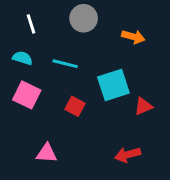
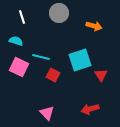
cyan line: (65, 64) -> (41, 57), moved
red triangle: (143, 106) -> (101, 75), turned -40
pink triangle: (47, 153) -> (47, 113), moved, turned 42

